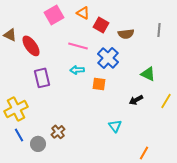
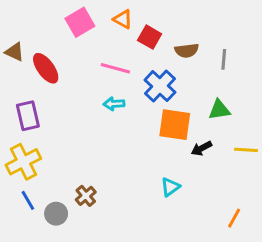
gray line: (159, 30) -> (224, 59), moved
green triangle: (148, 74) -> (219, 110), turned -35
purple rectangle: (42, 78) -> (28, 116), moved
orange square: (99, 84) -> (175, 125), moved, size x1.6
yellow line: (166, 101) -> (246, 150), turned 63
cyan triangle: (115, 126) -> (170, 187), turned 32
orange line: (144, 153) -> (234, 218), moved

